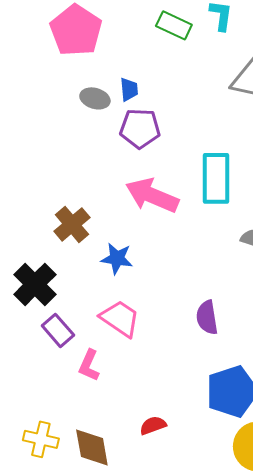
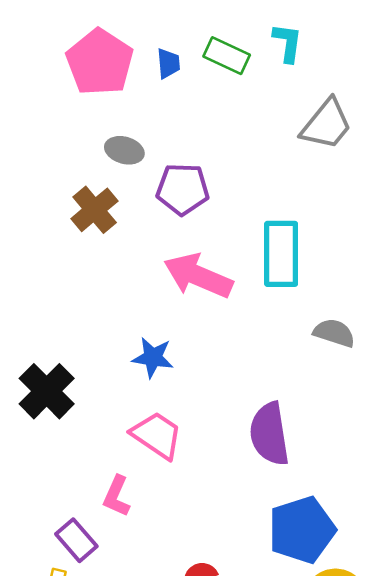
blue trapezoid: (129, 89) -> (168, 63), moved
brown cross: (72, 224) -> (95, 210), moved
purple semicircle: (207, 317) -> (269, 434), size x1.4
purple rectangle: (58, 330) -> (76, 540), moved

